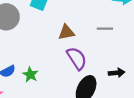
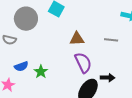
black arrow: (117, 73) -> (108, 78), moved

